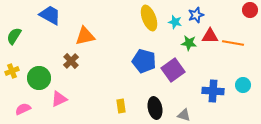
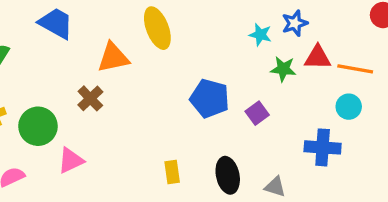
yellow ellipse: (149, 18) -> (157, 28), moved
purple square: (173, 70) -> (257, 113), size x0.6
cyan circle: (243, 85) -> (349, 107), moved

